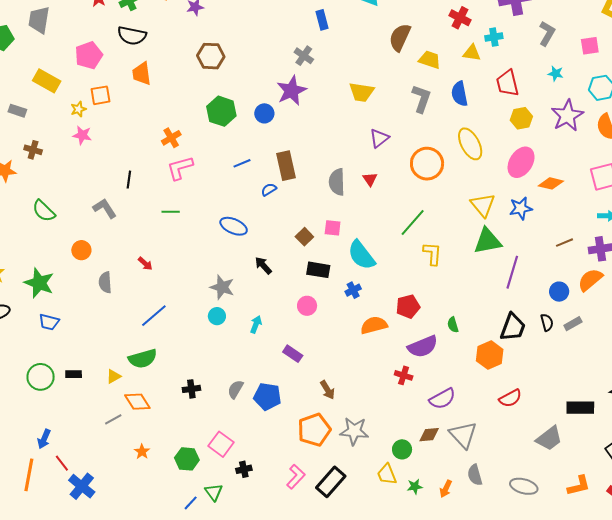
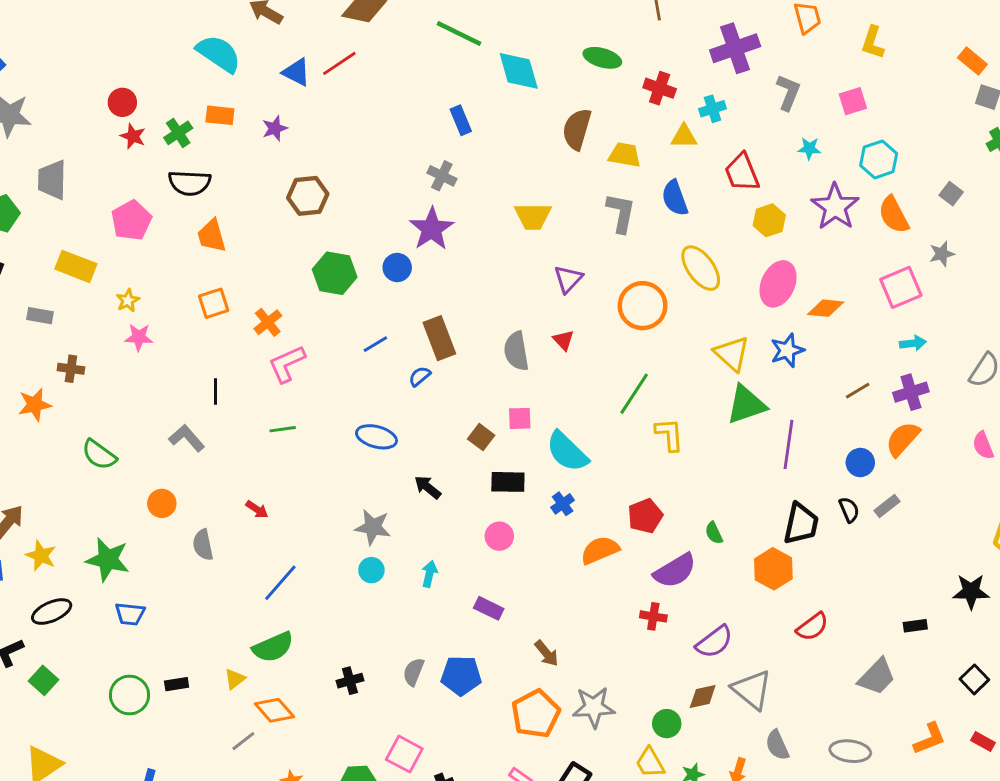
orange square: (100, 95) -> (214, 303), moved
black rectangle: (580, 408) -> (915, 626), size x0.6

